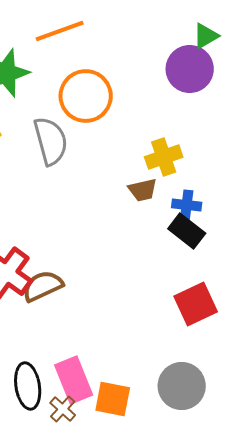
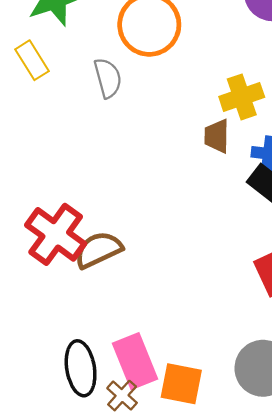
gray semicircle: (51, 141) -> (108, 78), size x0.7
brown trapezoid: (143, 190) -> (217, 136), turned 104

